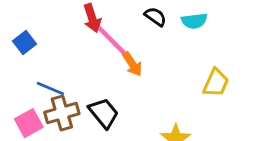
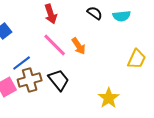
pink line: (111, 40) -> (55, 45), moved
blue line: (50, 89) -> (22, 63), turned -60

